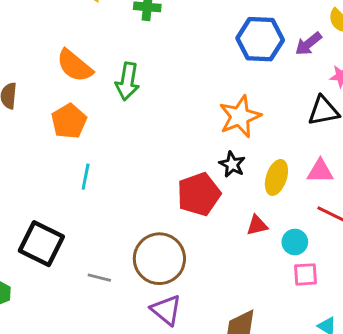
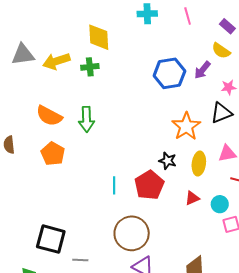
orange star: (240, 116) -> (186, 126), moved
cyan line: (86, 177) -> (114, 185), moved
gray line: (99, 278) -> (80, 260), moved

